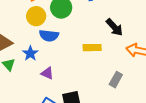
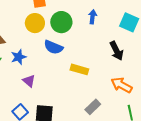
black arrow: (114, 27) -> (117, 51), moved
blue semicircle: (49, 36) -> (53, 47), moved

